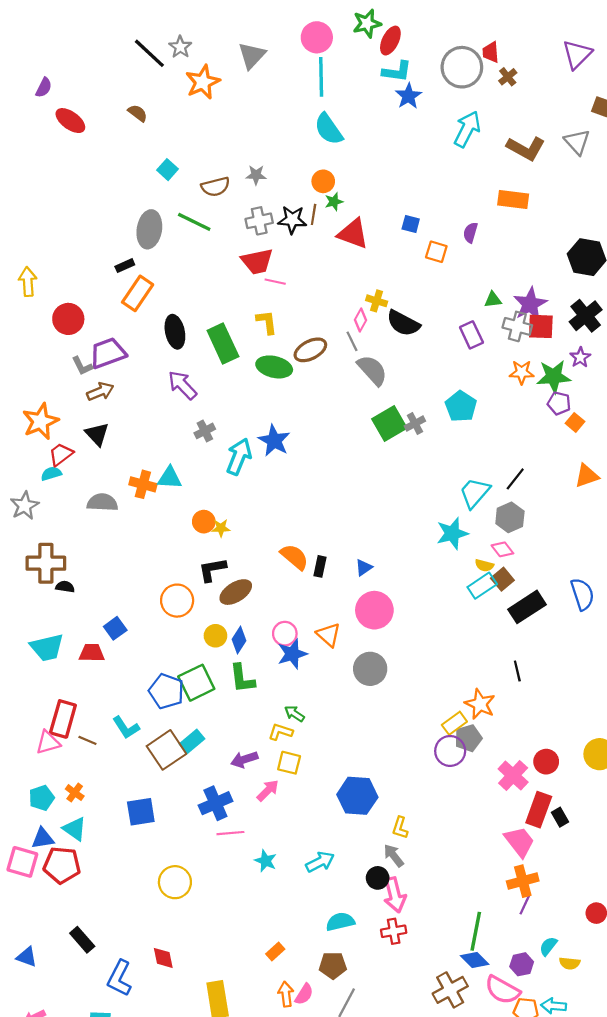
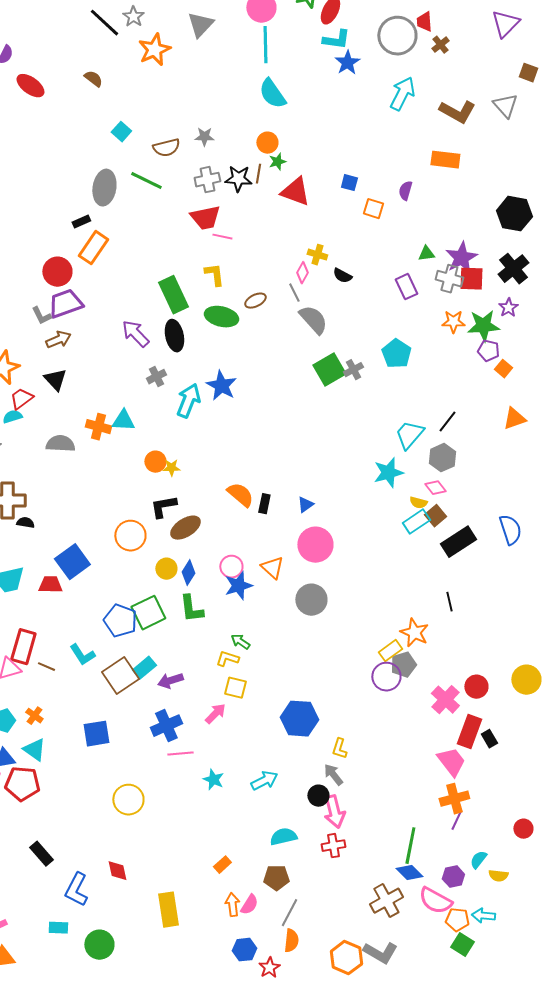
red circle: (68, 319) -> (57, 272), moved
black semicircle: (403, 323) -> (342, 276), size x0.6
black ellipse: (175, 332) -> (174, 336), moved
brown ellipse: (310, 350) -> (255, 301), size x0.7
blue square: (115, 628) -> (72, 562), size x1.6
purple arrow: (244, 759) -> (170, 681), moved

